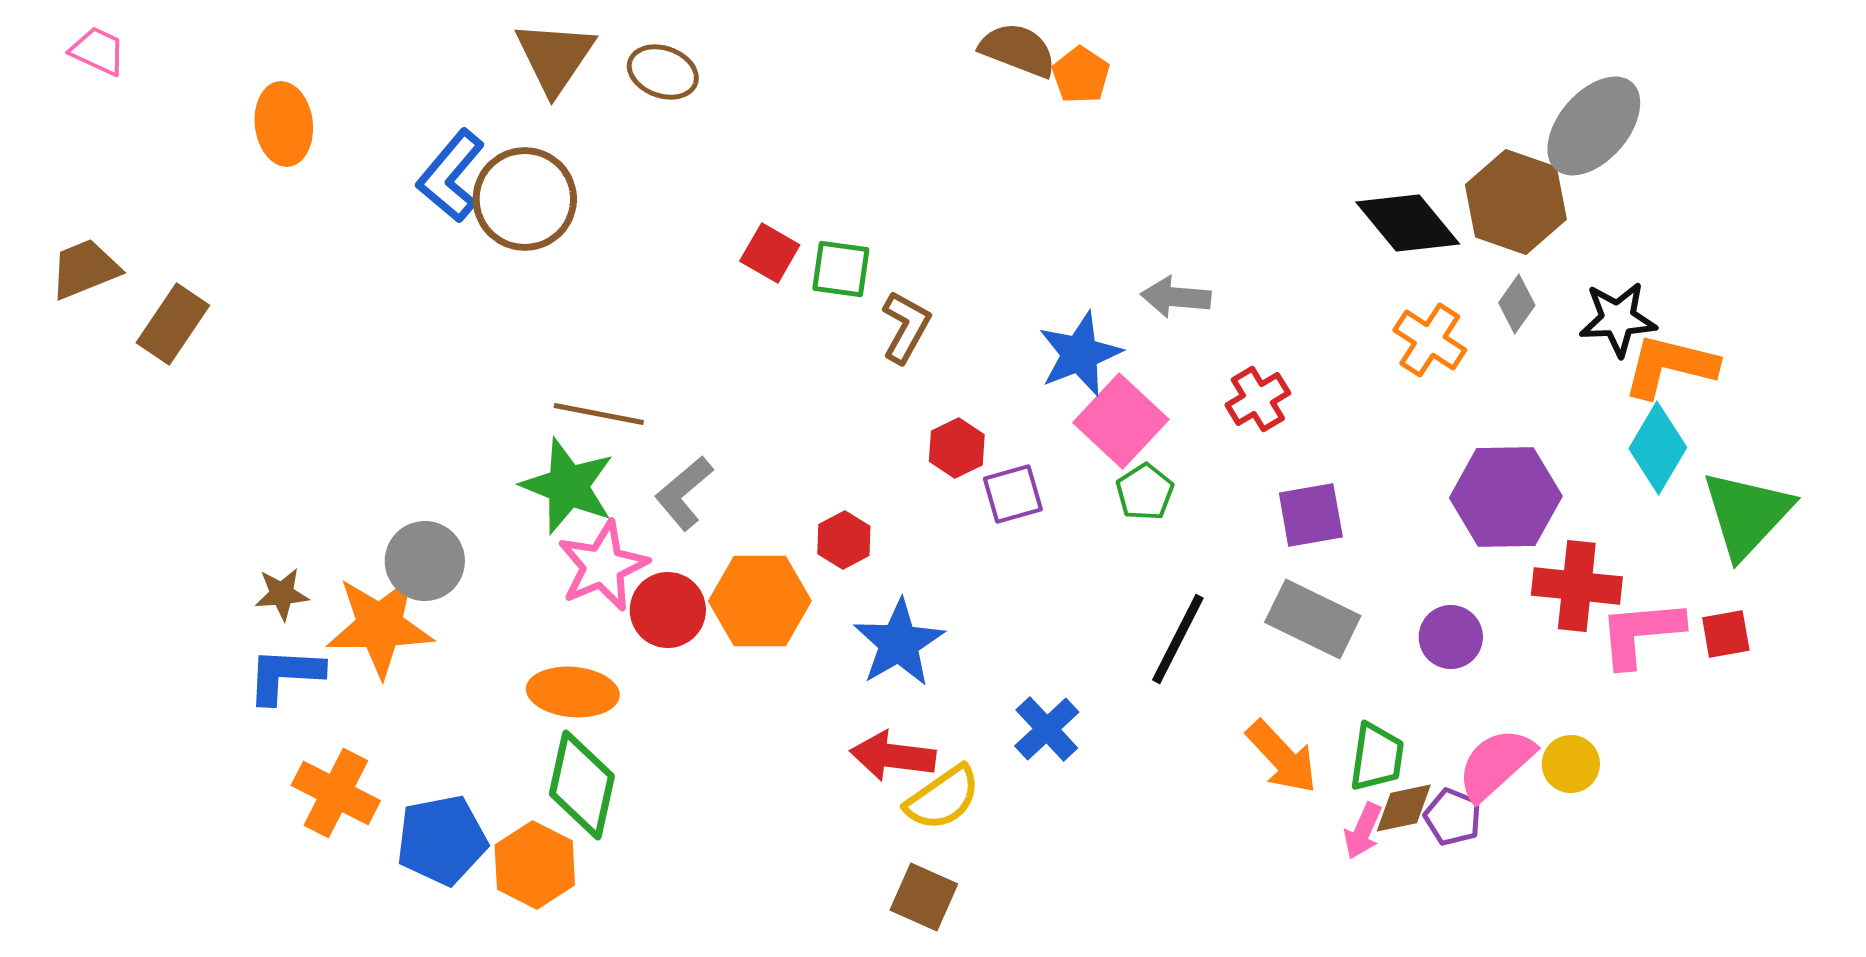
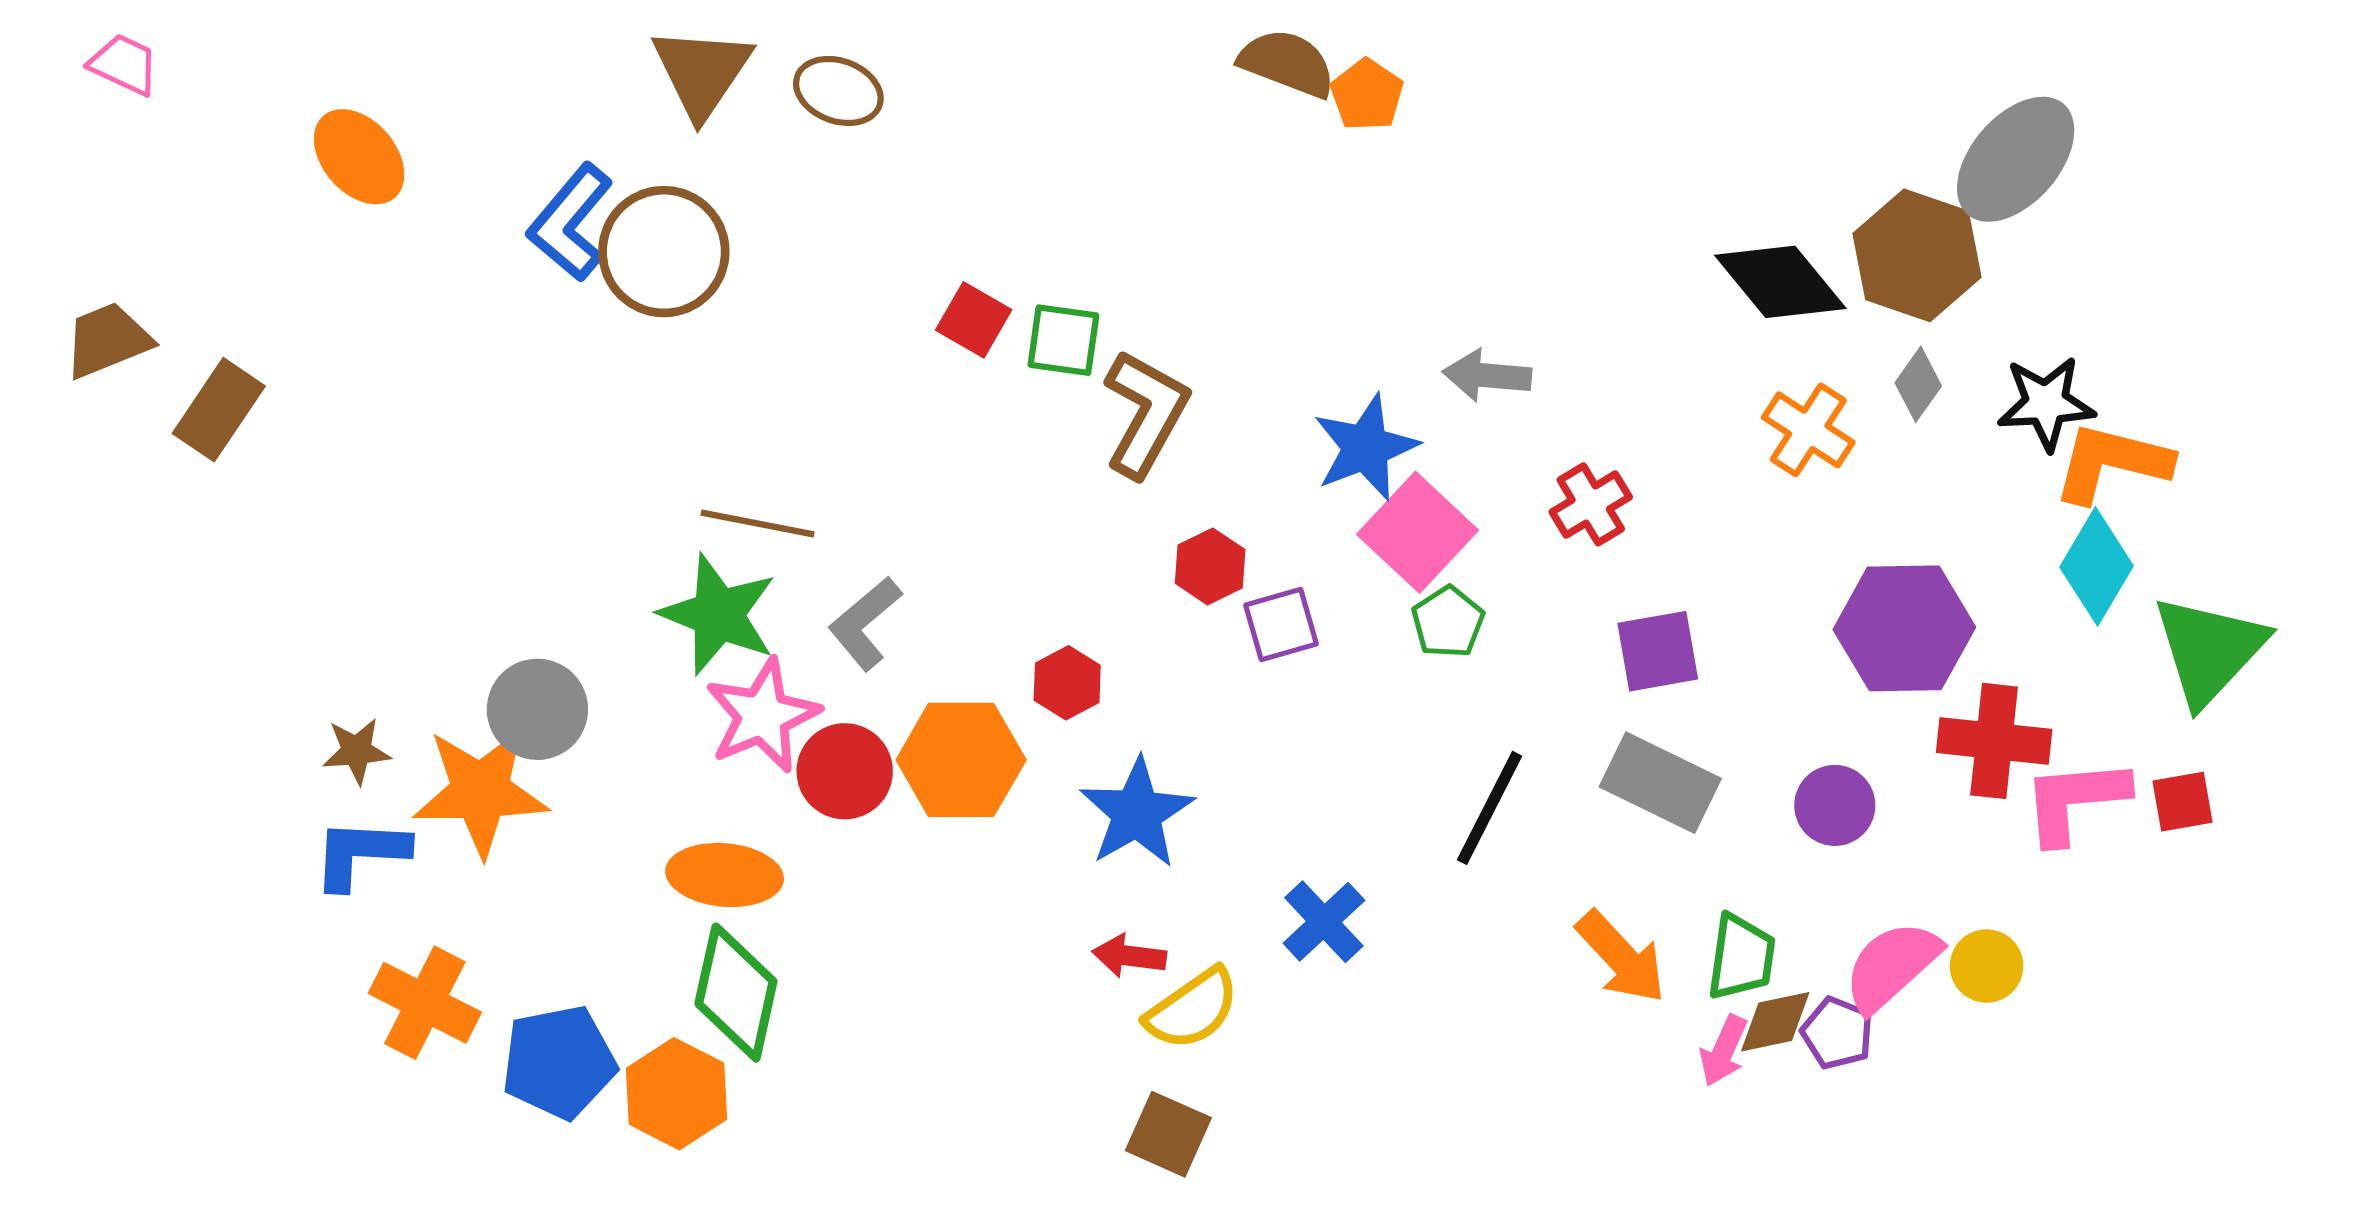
orange ellipse: (284, 124) -> (359, 157), turned -34
brown L-shape: (906, 327) -> (1146, 413), size x1.4
red arrow: (893, 756) -> (1129, 956), size x0.7

